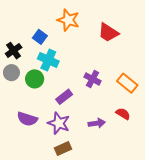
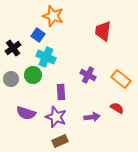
orange star: (68, 20) -> (53, 16), moved
red trapezoid: (108, 33) -> (103, 31), turned 65
gray circle: (11, 73) -> (11, 79), moved
purple rectangle: (64, 97) -> (61, 92), turned -56

